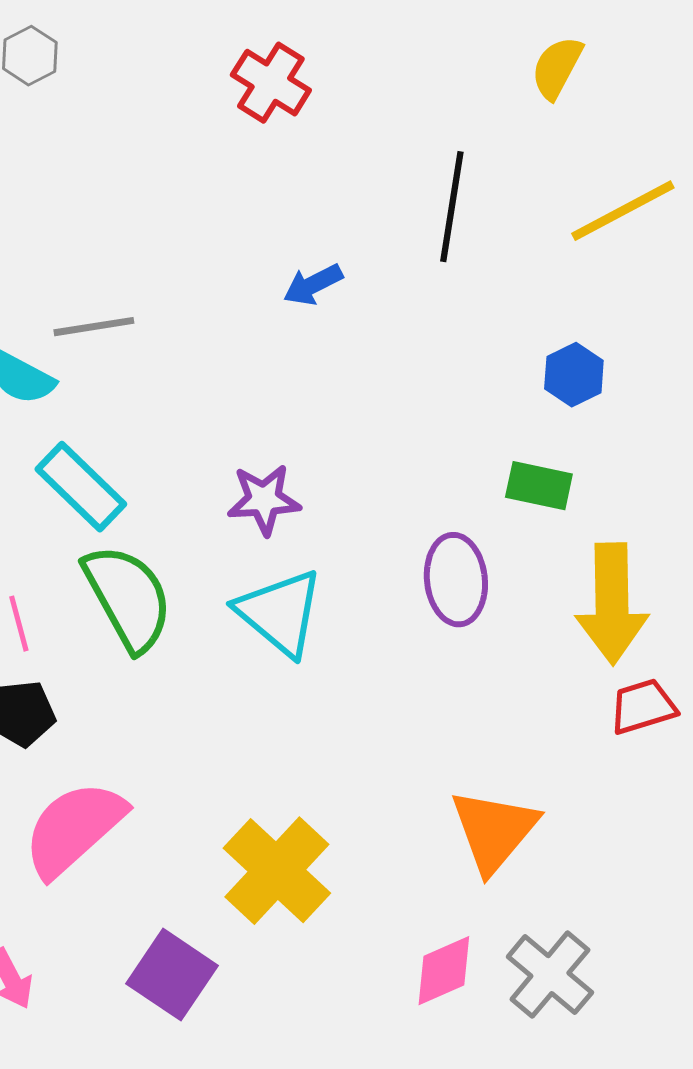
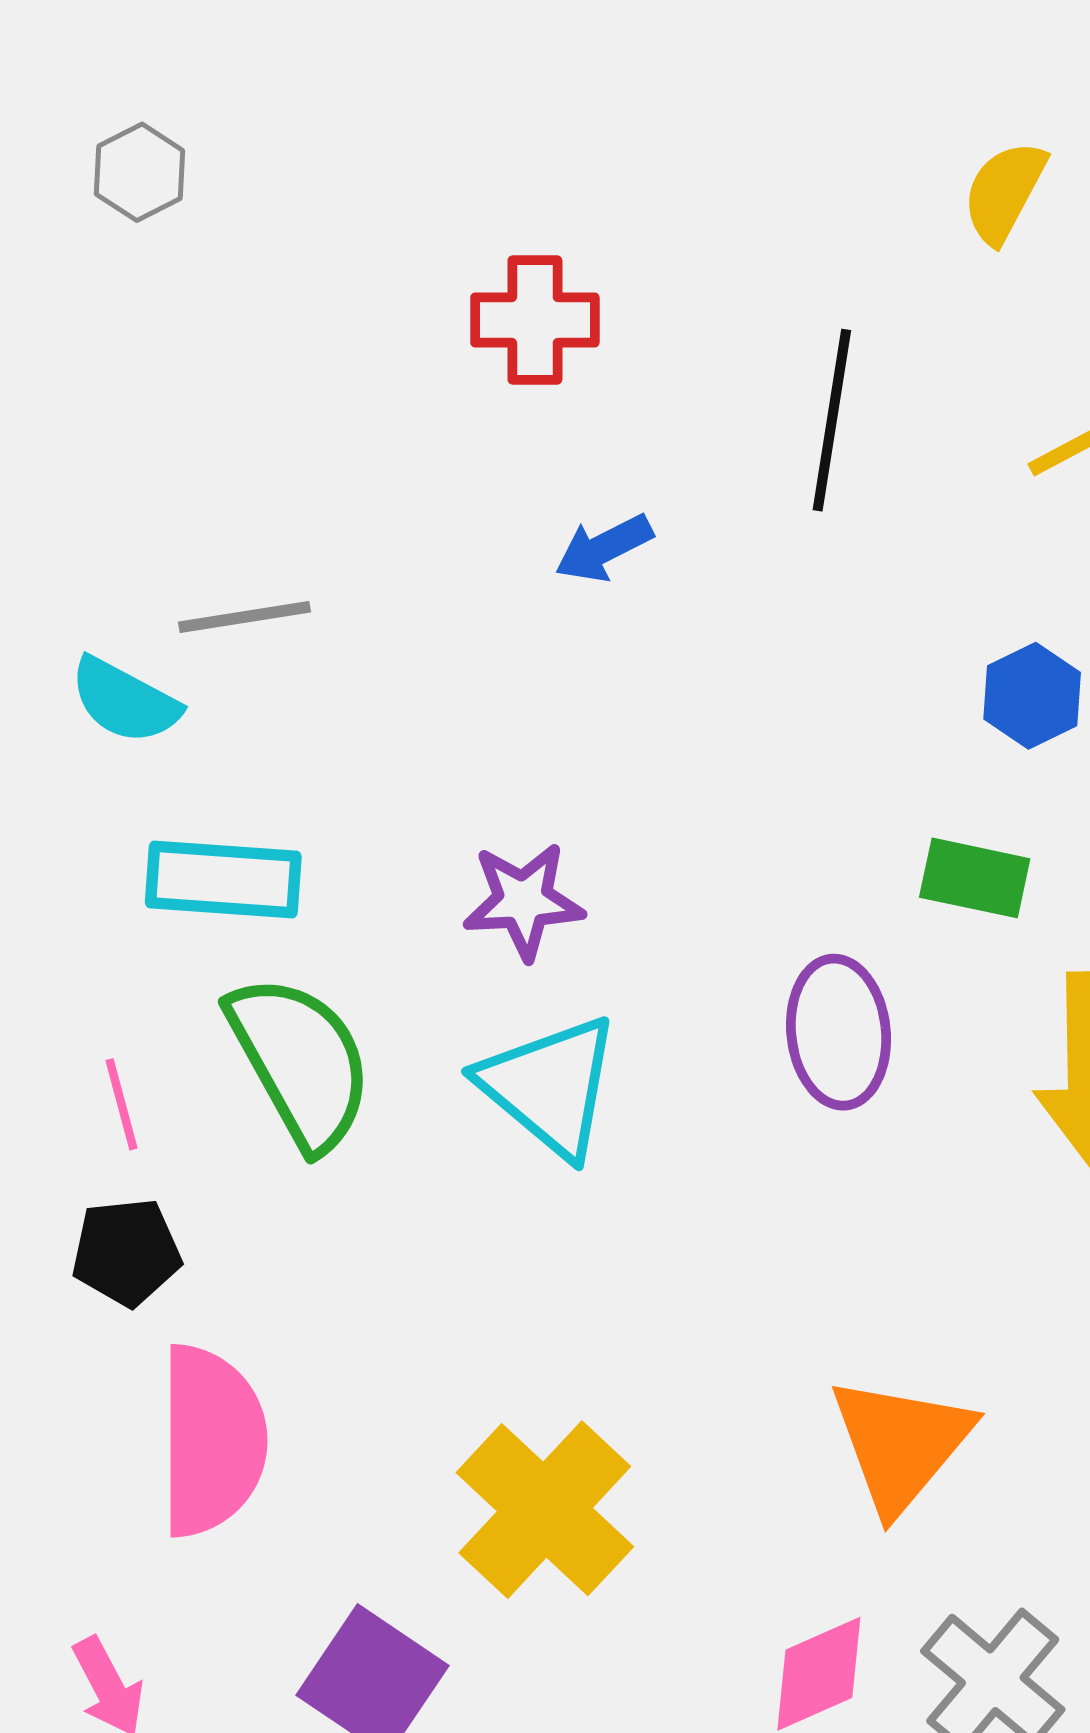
red cross: (271, 83) -> (535, 320), moved, turned -32
cyan rectangle: (81, 487) -> (223, 880), turned -40
pink semicircle: (74, 829) -> (212, 1441), turned 132

